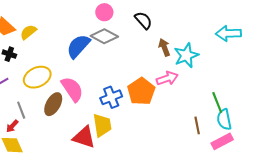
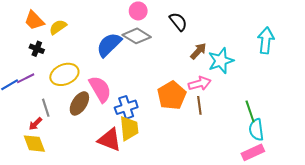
cyan arrow: (228, 33) -> (266, 40), turned 95
brown arrow: (164, 47) -> (198, 51), turned 60
blue cross: (111, 97) -> (126, 107), moved
brown line: (197, 125) -> (199, 105), moved

